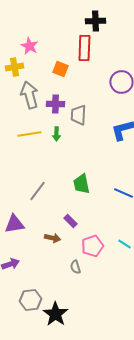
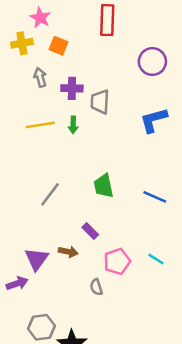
orange square: (60, 69) -> (59, 46), moved
gray arrow: (29, 95) -> (40, 77), size x0.6
purple triangle: (14, 224) -> (37, 259), moved, turned -45

